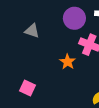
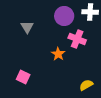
gray triangle: (32, 31) -> (27, 27), turned 40

